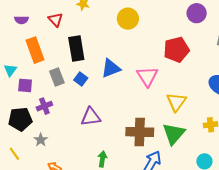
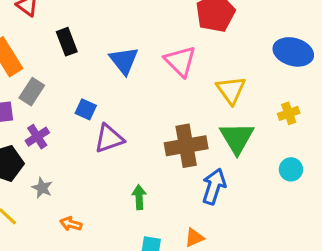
black rectangle: (76, 48) -> (67, 42), size x0.7
blue triangle: (111, 68) -> (124, 61), turned -35
gray rectangle: (57, 77) -> (32, 92), moved, turned 66
blue square: (81, 79) -> (86, 109), moved

